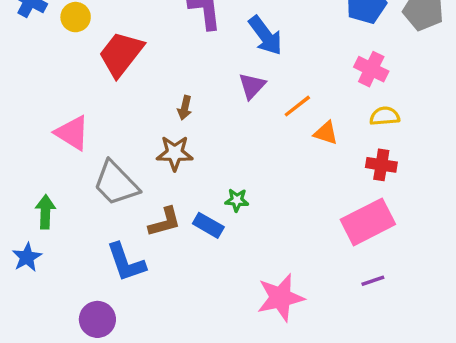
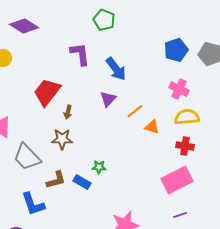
red trapezoid: (121, 54) -> (47, 92), moved
yellow semicircle: (385, 116) -> (187, 117), size x1.4

